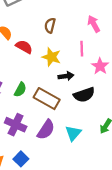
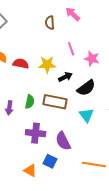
pink arrow: (94, 24) -> (73, 14), moved
brown semicircle: (50, 25) -> (50, 23), moved
purple semicircle: (46, 130) -> (63, 141), moved, turned 138
cyan triangle: (73, 133) -> (86, 115), moved

